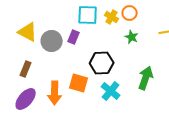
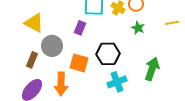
gray circle: (52, 41) -> (52, 46), moved
orange square: (79, 83) -> (79, 63), moved
cyan cross: (111, 91) -> (117, 82), turned 30

